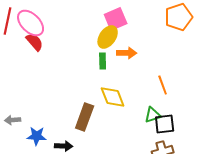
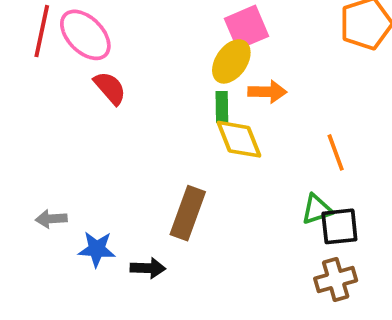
red semicircle: (35, 42) -> (110, 88), moved
yellow diamond: (113, 97) -> (239, 139), moved

